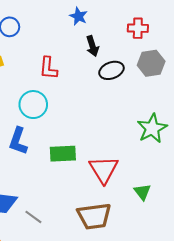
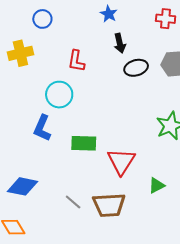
red cross: (138, 28) -> (166, 19), moved
green triangle: (142, 192) -> (157, 185), turned 36
gray line: (33, 217) -> (73, 202), moved

